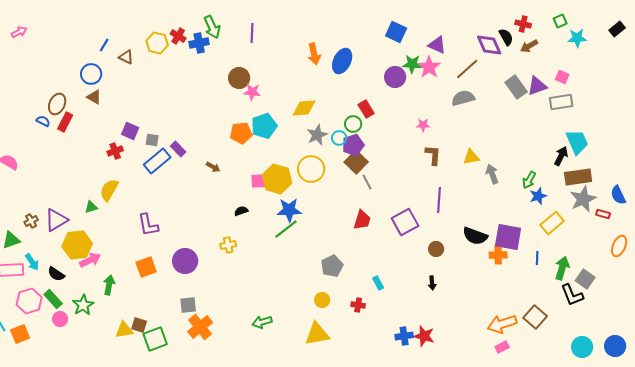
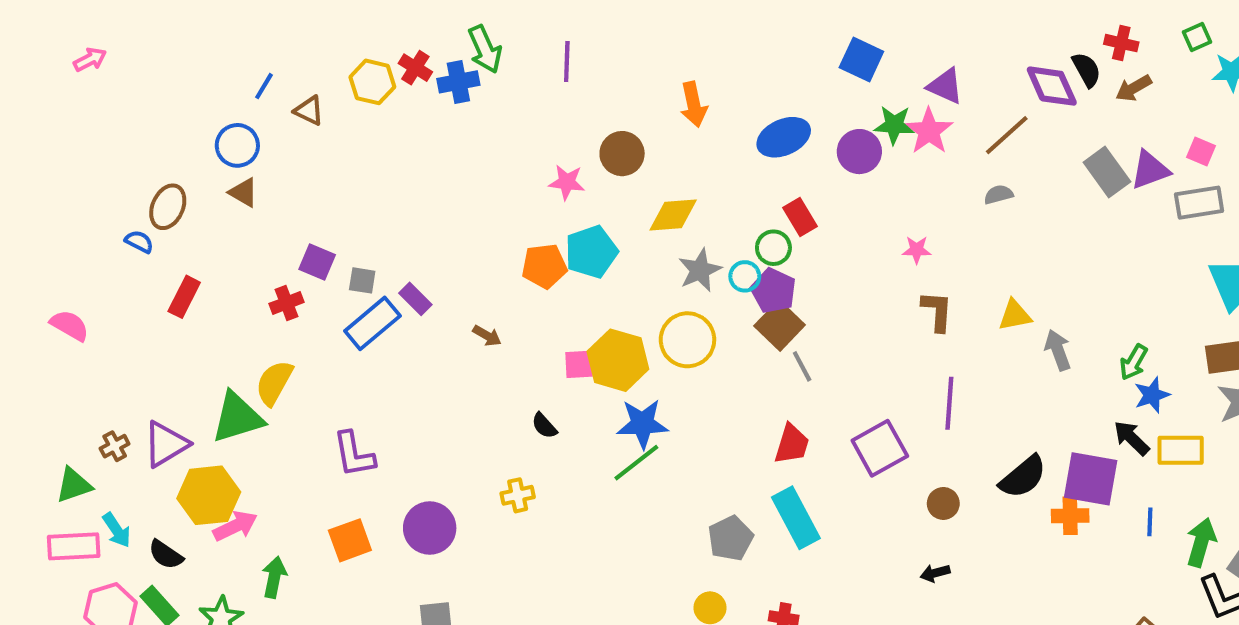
blue ellipse: (342, 61) -> (784, 137), moved, turned 40
brown circle: (239, 78) -> (622, 154), moved
gray semicircle: (463, 98) -> (998, 195), size x0.6
red rectangle: (65, 122) -> (184, 297), moved
purple pentagon: (353, 145) -> (773, 291), turned -30
black arrow: (561, 156) -> (1131, 438), moved, turned -72
green triangle: (91, 207) -> (237, 418), size x2.0
black semicircle: (241, 211) -> (544, 426), turned -112
yellow rectangle: (552, 223) -> (1181, 450), turned 40
black semicircle: (475, 236) -> (1023, 477), turned -60
cyan rectangle: (378, 283) -> (796, 518), moved, size x2.0
black arrow: (432, 283) -> (935, 573), turned 80

